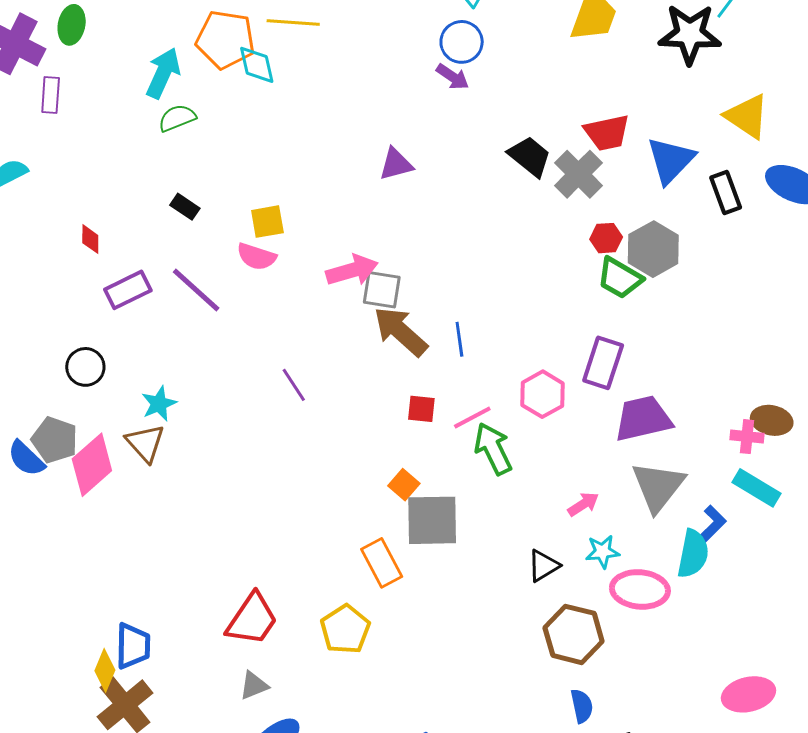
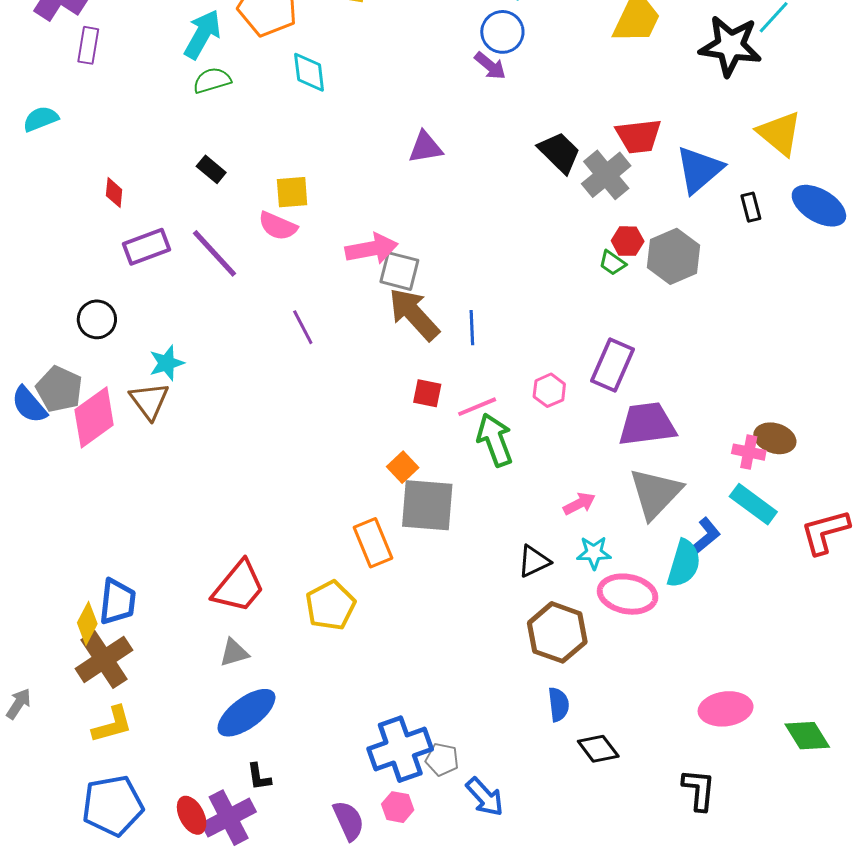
cyan diamond: (257, 65) -> (309, 72), moved
black rectangle: (726, 192) -> (751, 207), size x0.7
green trapezoid: (620, 278) -> (612, 263), moved, size x0.6
purple line: (294, 385) -> (303, 327), moved
pink hexagon: (543, 394) -> (549, 390), size x0.7

